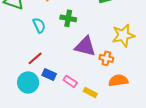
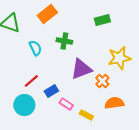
purple triangle: (85, 46) -> (81, 69), turned -35
orange cross: (106, 58) -> (102, 81), turned 32
blue rectangle: (49, 74) -> (51, 91), moved, turned -56

